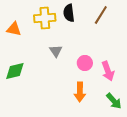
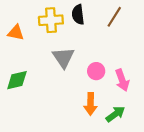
gray triangle: (56, 51) -> (63, 58), size x1.5
green arrow: (114, 101) -> (115, 114), moved, turned -84

